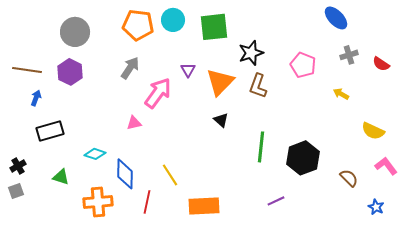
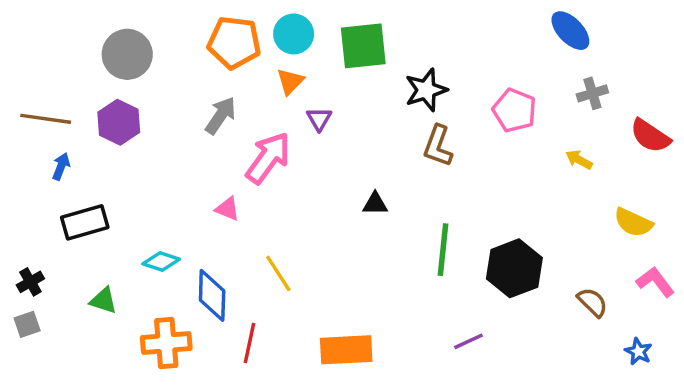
red semicircle: (381, 64) -> (650, 136), moved, size x1.4
orange triangle: (220, 82) -> (290, 81), moved, size x0.6
black triangle: (221, 120) -> (375, 204), turned -42
pink triangle: (134, 123) -> (227, 209), turned 35
yellow line: (170, 175) -> (278, 273), moved

